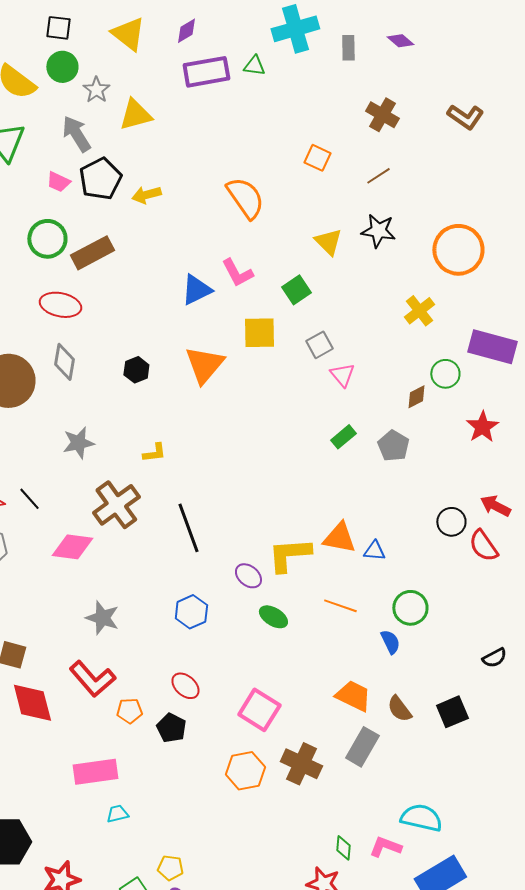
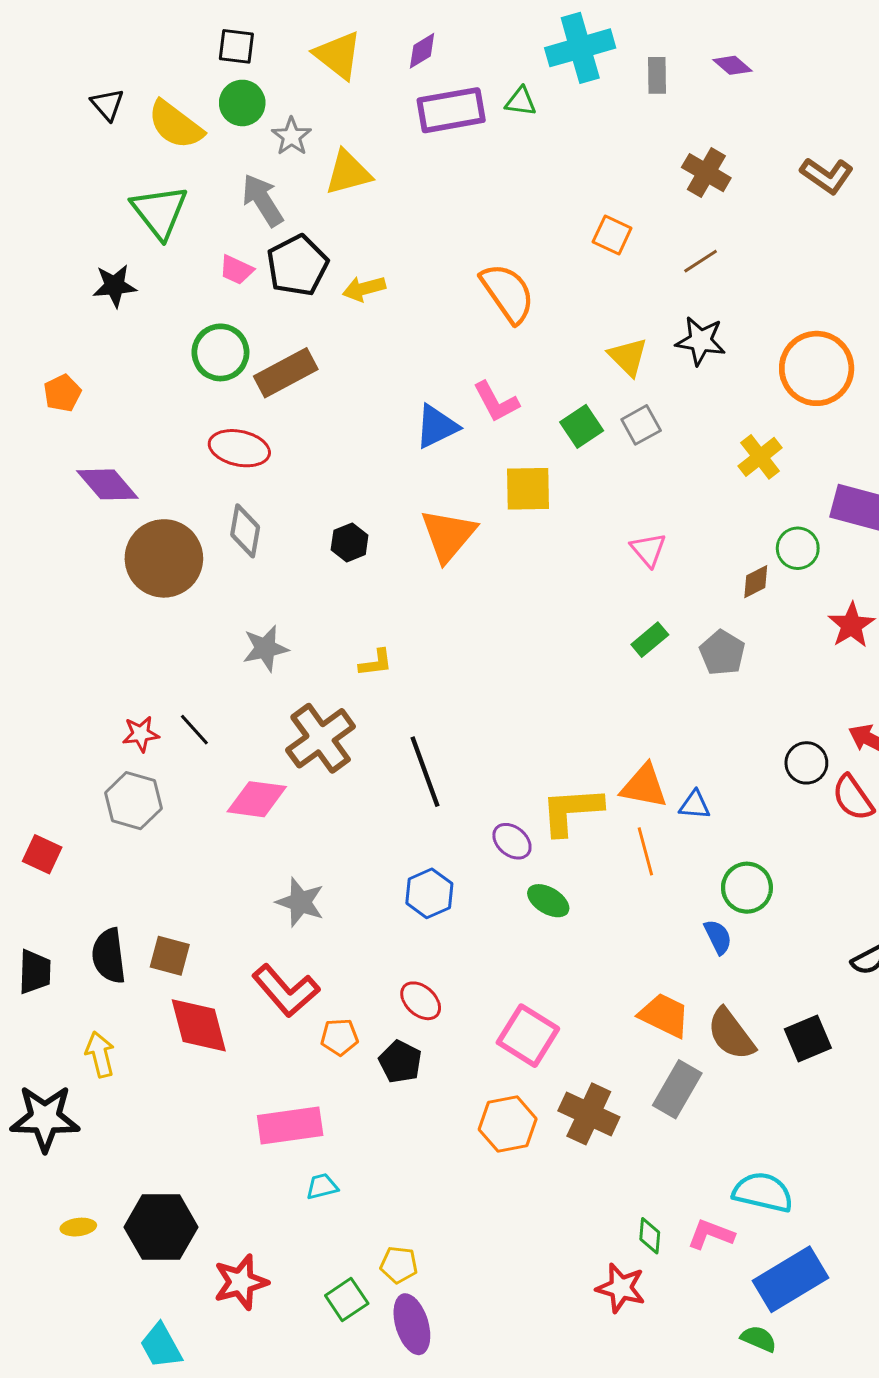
gray square: (319, 345) -> (641, 425), moved
orange line: (340, 606) -> (645, 851), moved, turned 56
brown semicircle: (399, 709) -> (731, 1034), size x1.4

